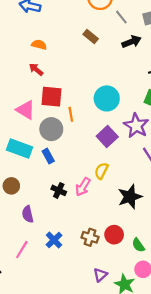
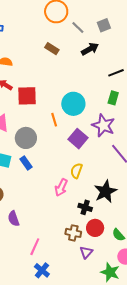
red square: (52, 97) -> (27, 96), moved
orange line: (71, 114) -> (54, 120), moved
black cross: (59, 190) -> (85, 207), moved
blue cross: (54, 240) -> (42, 270), moved
pink line: (22, 250) -> (35, 247), moved
purple triangle: (100, 275) -> (86, 252), moved

